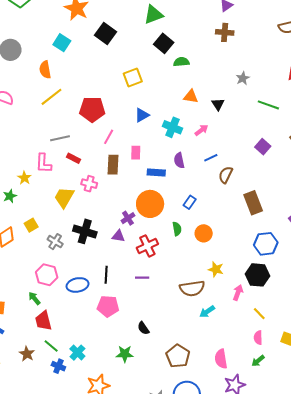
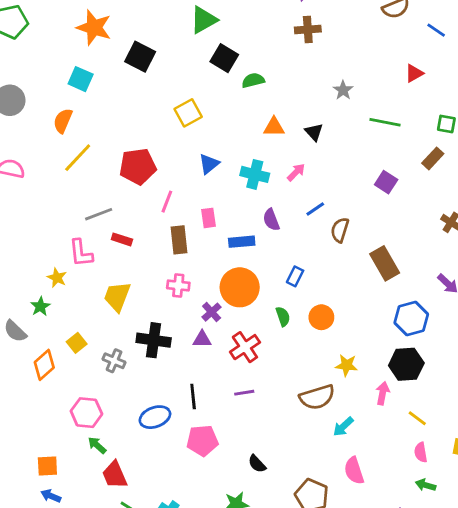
orange semicircle: (45, 70) -> (63, 121), turned 42
pink cross: (89, 184) -> (178, 286), moved
pink hexagon: (47, 275) -> (86, 413), moved
pink semicircle: (221, 359) -> (354, 471), moved
green arrow: (258, 361) -> (426, 485), turned 64

